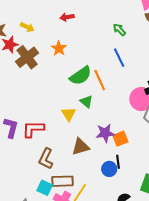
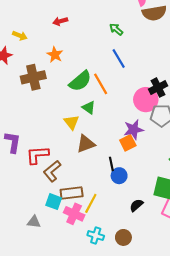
brown cross: (27, 57) -> (33, 77), moved, turned 30
red L-shape: (33, 129) -> (37, 155), moved
purple star: (105, 133) -> (134, 130), moved
brown triangle: (81, 147) -> (86, 144), moved
brown L-shape: (46, 159) -> (52, 171), turned 30
black line: (118, 162) -> (111, 164), moved

